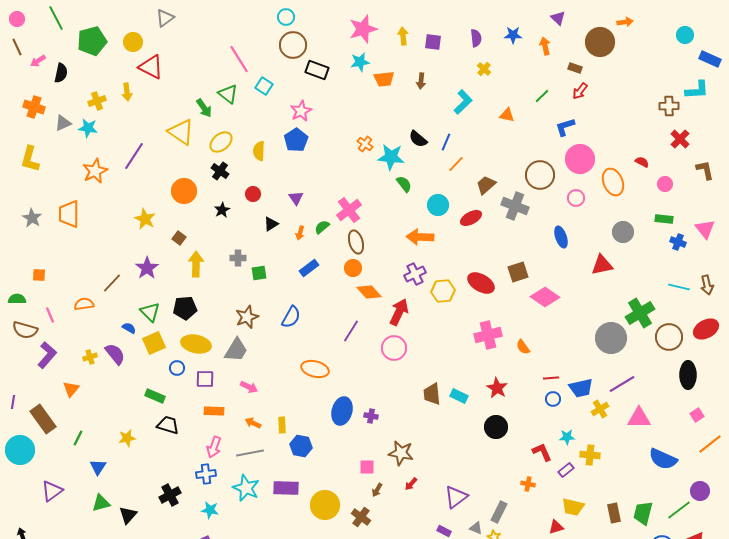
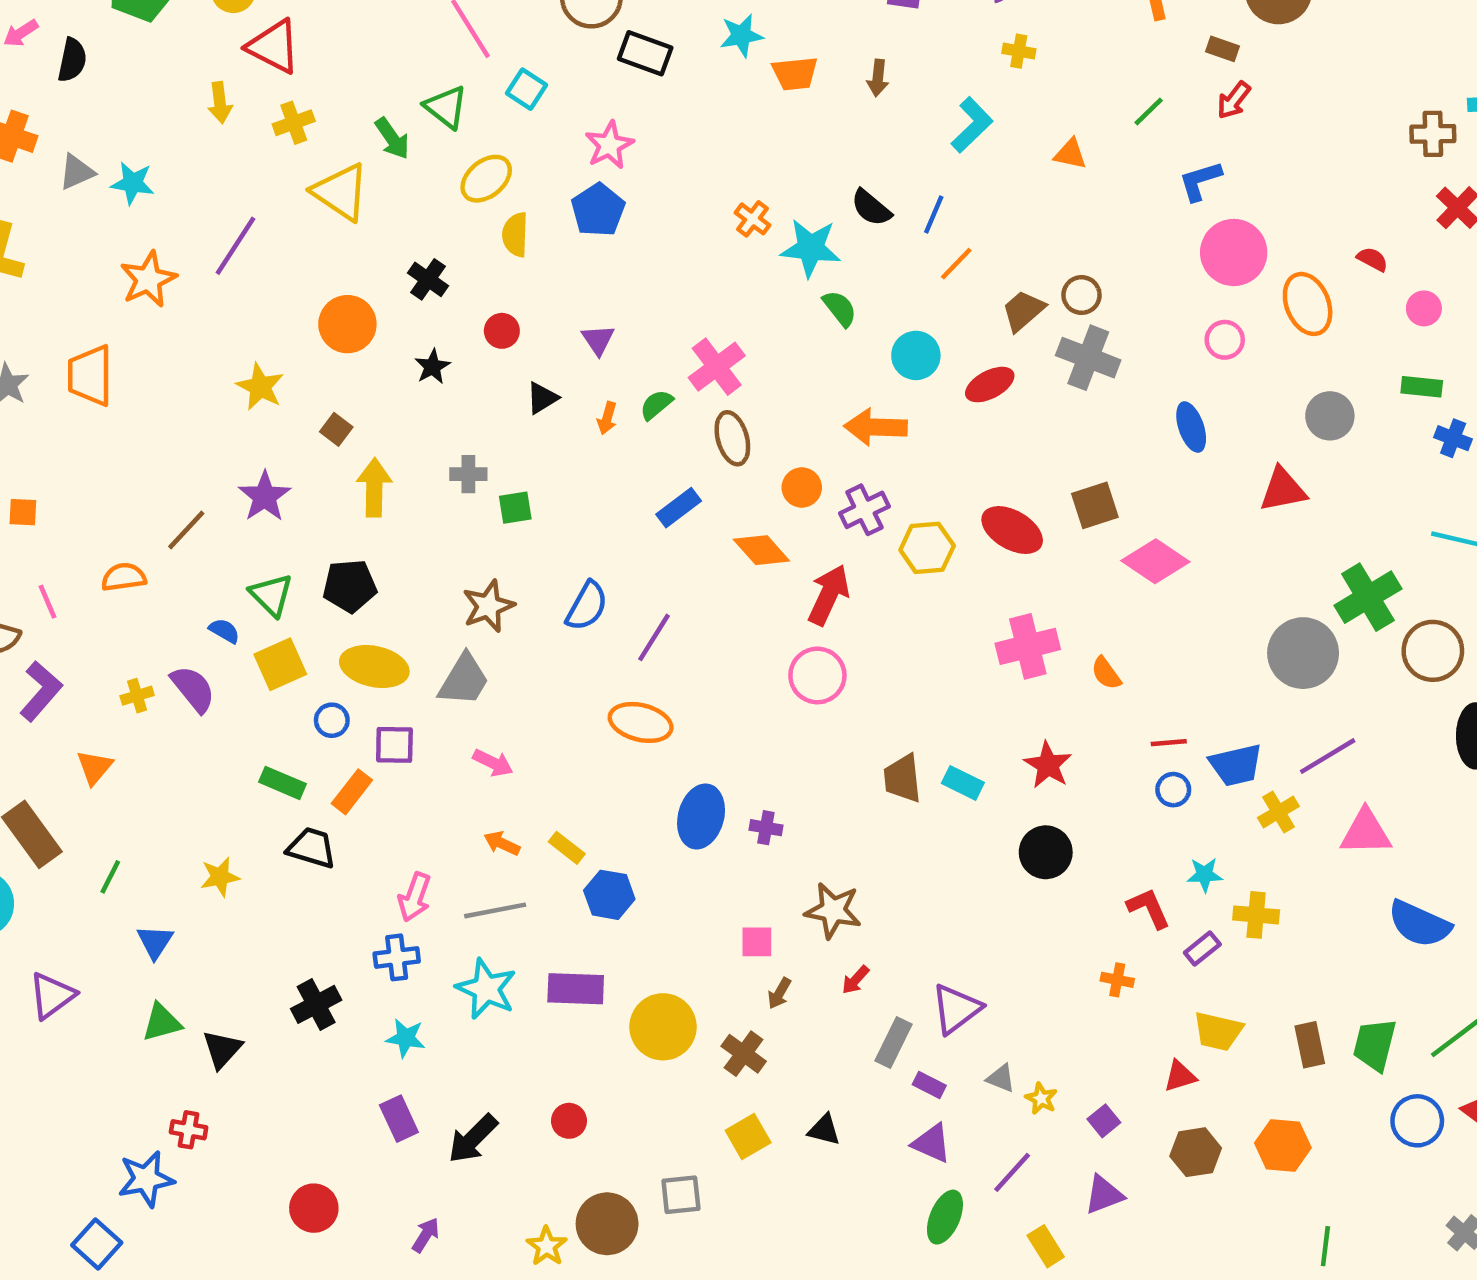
yellow cross: (484, 69) -> (1019, 51), turned -32
yellow cross: (97, 101) -> (294, 123), moved
yellow ellipse: (221, 142) -> (486, 179), moved
brown circle: (540, 175) -> (1081, 295), moved, size x0.6
blue rectangle: (309, 268) -> (679, 508), moved
orange circle: (353, 268) -> (802, 487), moved
purple line: (351, 331) -> (654, 637), moved
orange rectangle: (214, 411) -> (352, 792), moved, turned -54
yellow rectangle: (282, 425) -> (567, 848), turned -49
gray rectangle: (499, 512) -> (894, 1043), moved

